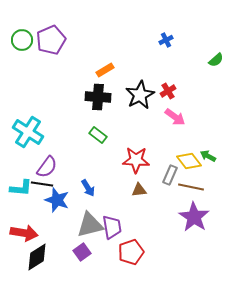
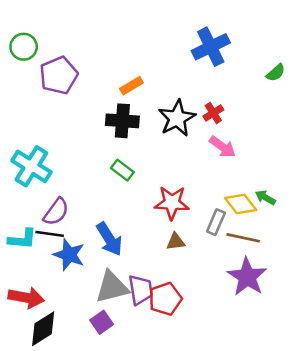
purple pentagon: (51, 40) -> (59, 75), moved
blue cross: (166, 40) -> (211, 47), size x2.0
blue arrow: (88, 188) -> (109, 239), size x1.5
red pentagon: (131, 252) -> (165, 299), moved

